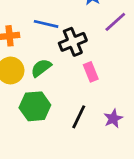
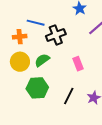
blue line: (46, 24) -> (36, 23), moved
black cross: (73, 42) -> (56, 35), moved

